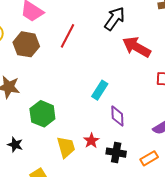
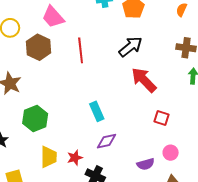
red line: (67, 36) -> (81, 50), turned -50
cyan rectangle: (100, 90) -> (97, 111), turned -72
purple diamond: (117, 116) -> (107, 141), turned 65

